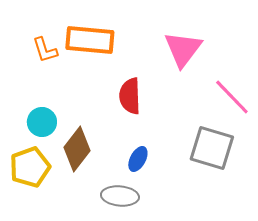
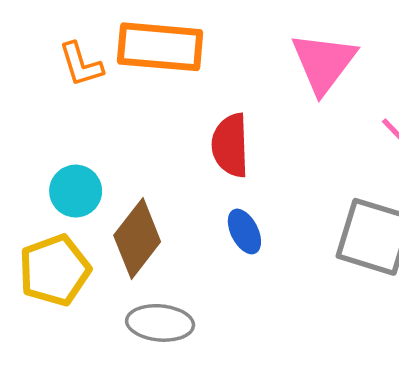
blue ellipse: (138, 159) -> (244, 231), moved, turned -55
gray ellipse: (120, 196) -> (160, 323), moved

